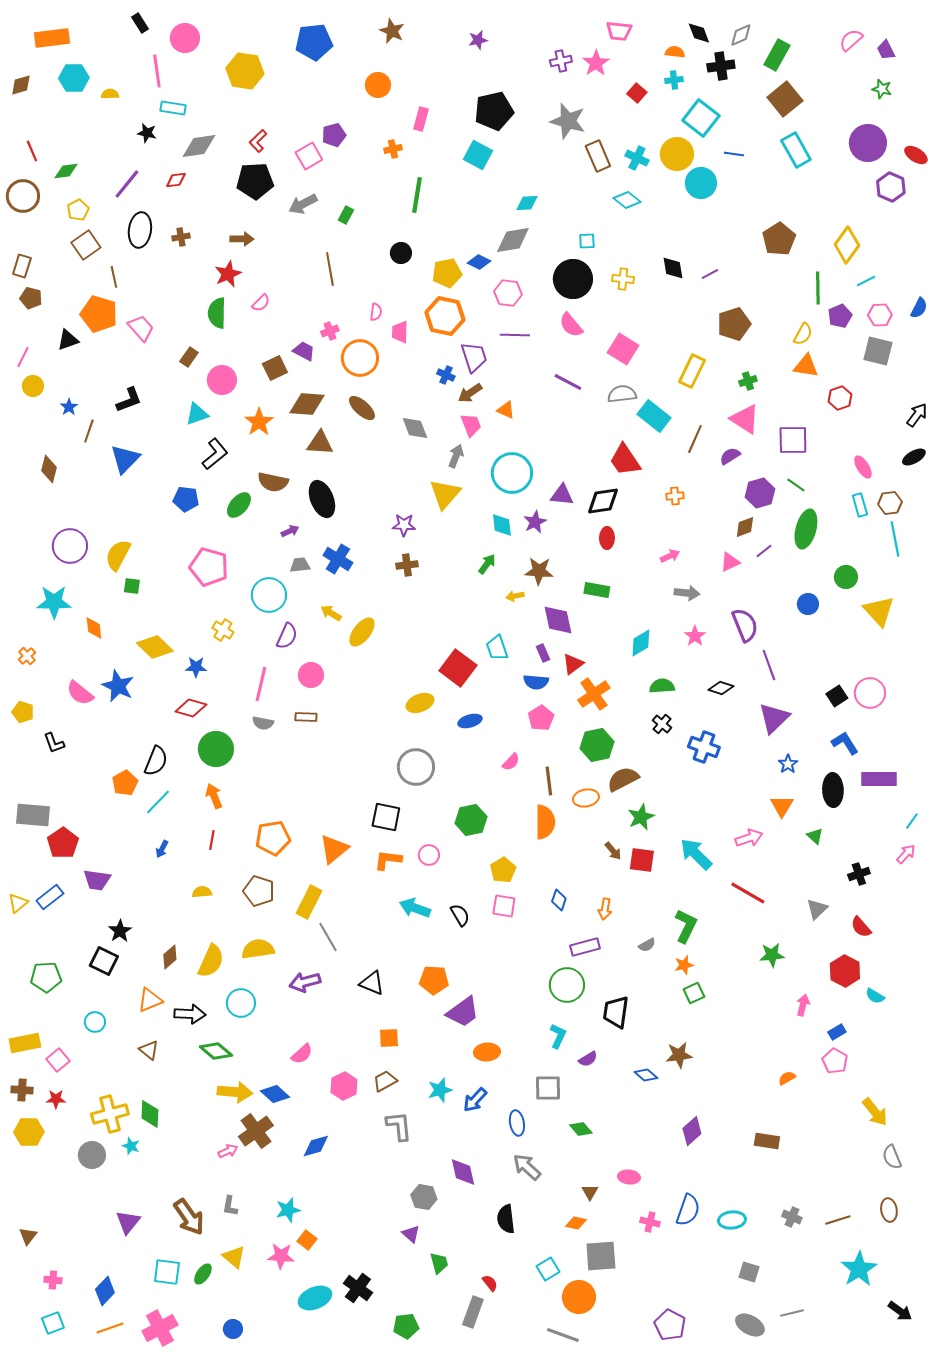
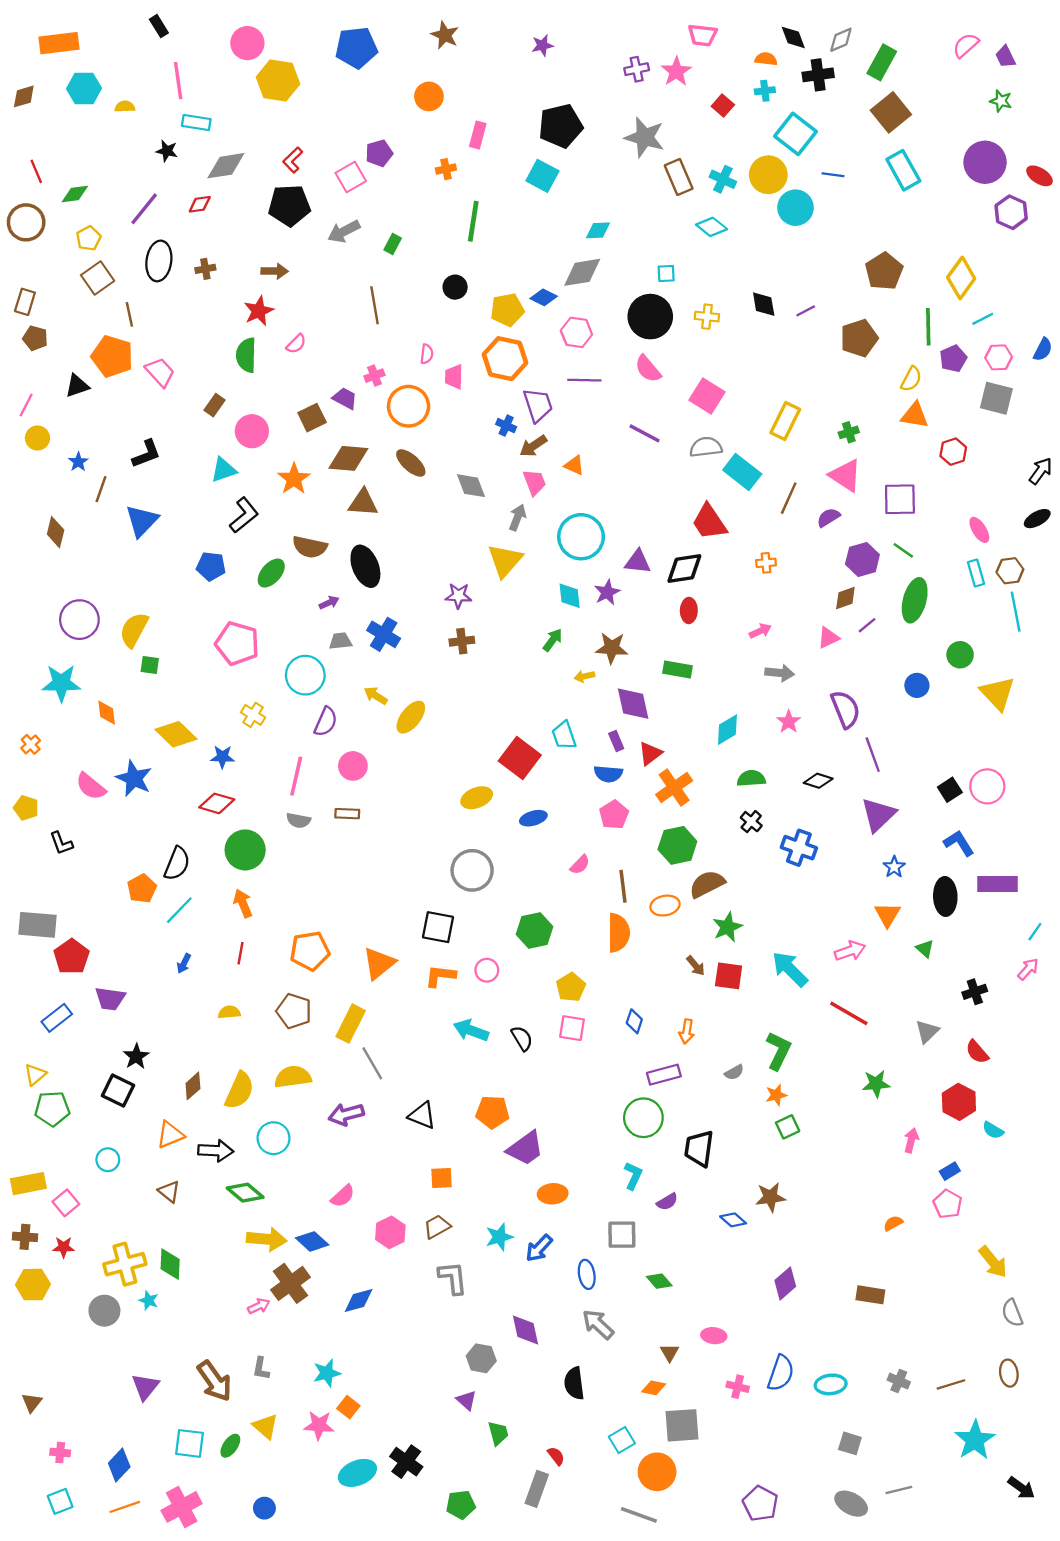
pink circle: (185, 38) -> (247, 43), moved
brown pentagon: (734, 324) -> (859, 338), moved
yellow triangle: (18, 903) -> (35, 1075), moved

